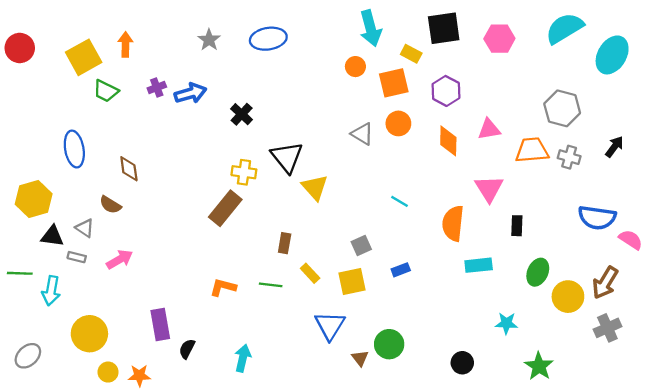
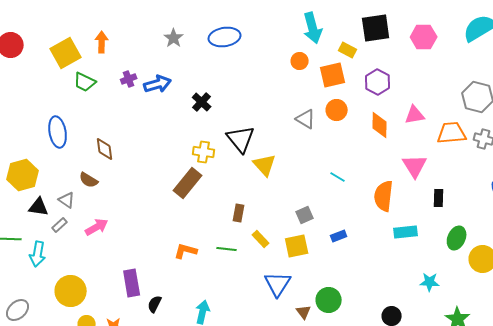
gray rectangle: (77, 257) -> (60, 225), turned -56

